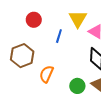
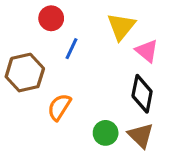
blue line: (59, 36) -> (71, 49), moved

